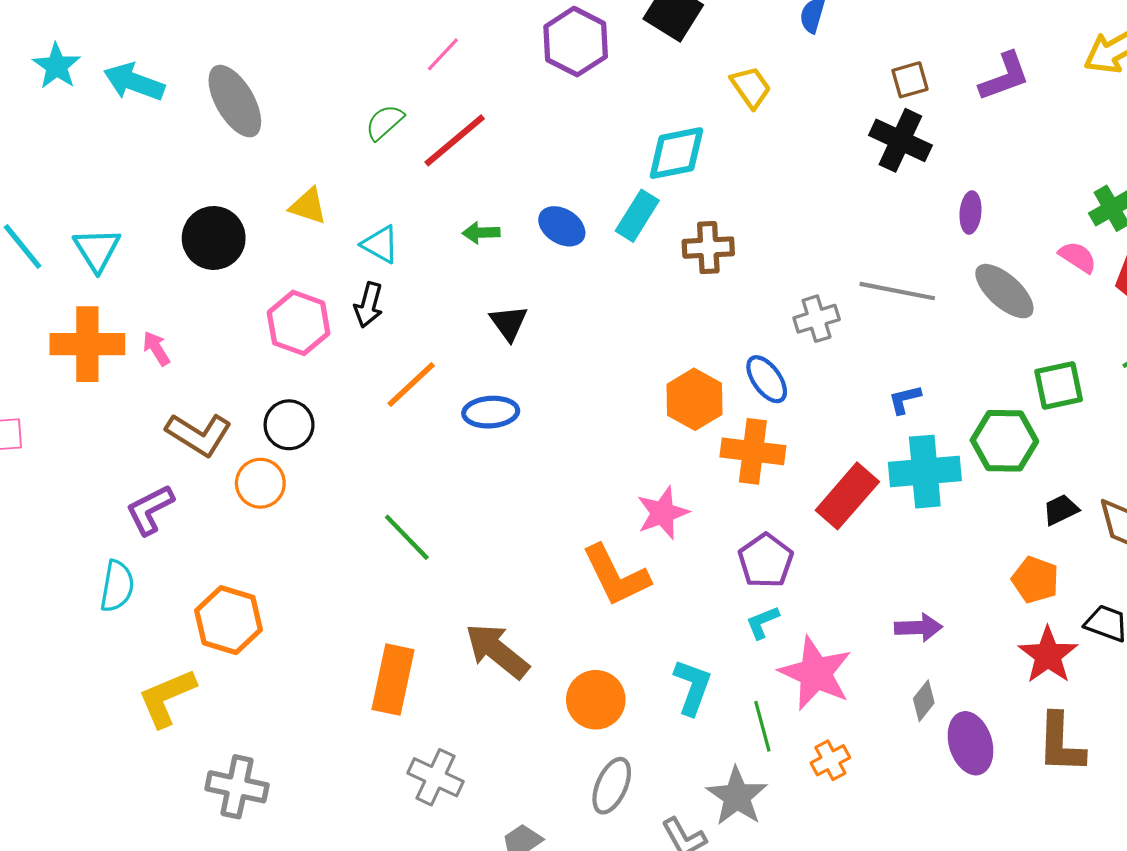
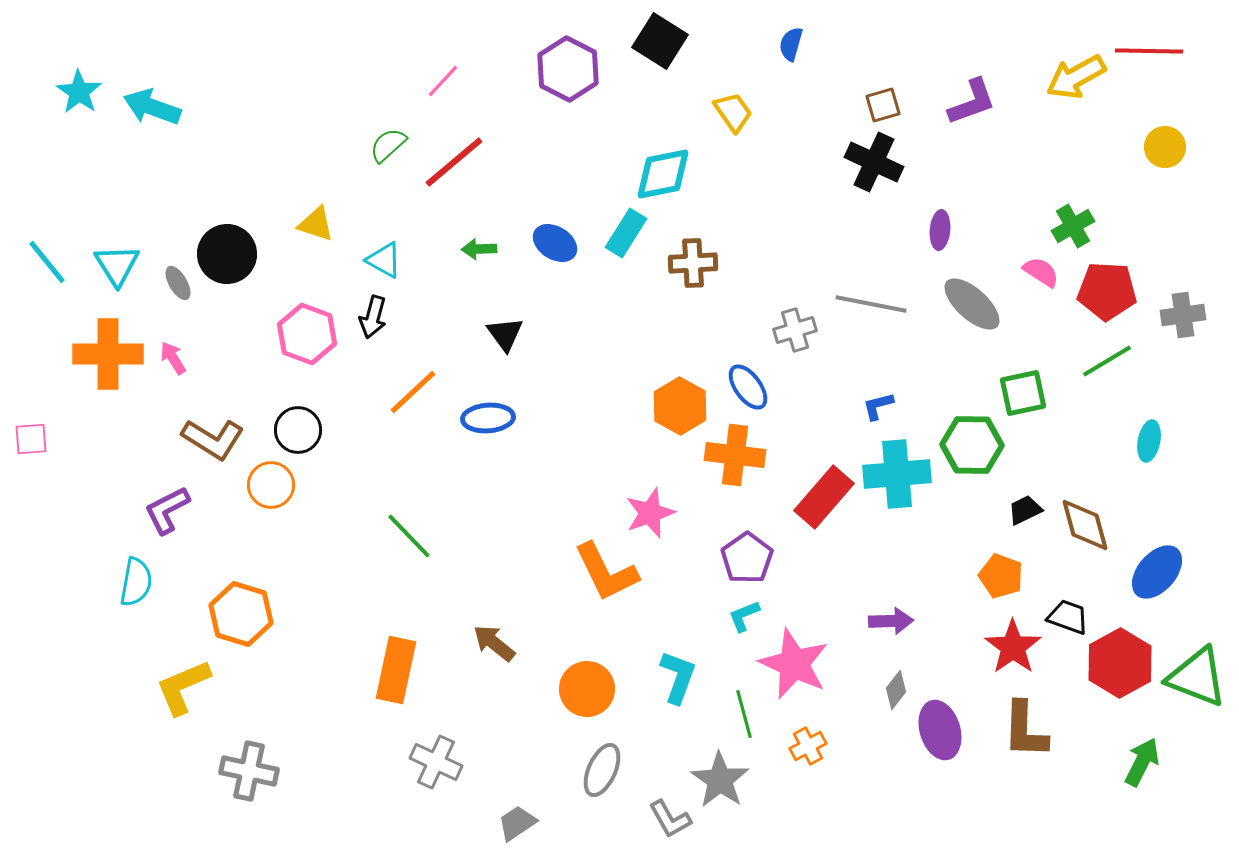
gray ellipse: (235, 101) -> (178, 283), moved, size x0.5
brown arrow: (497, 651) -> (494, 643), size x0.7

